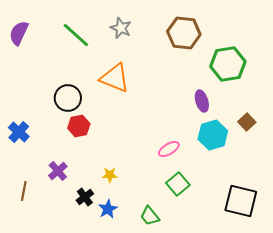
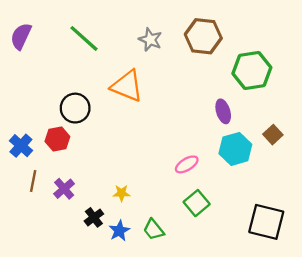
gray star: (121, 28) -> (150, 40), moved
red hexagon: (79, 126) -> (57, 139), moved
brown line: (24, 191) -> (33, 181), moved
green trapezoid: (150, 216) -> (154, 230), moved

